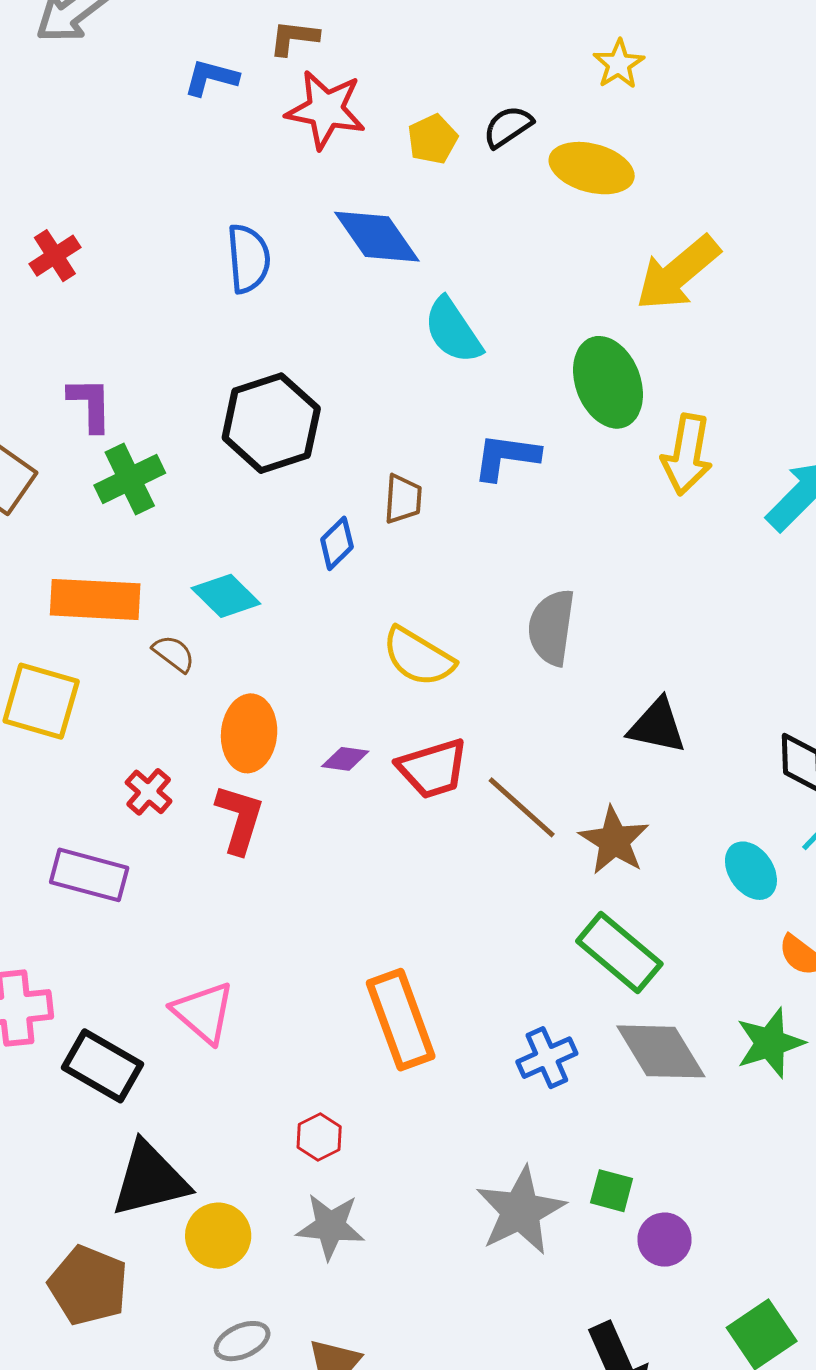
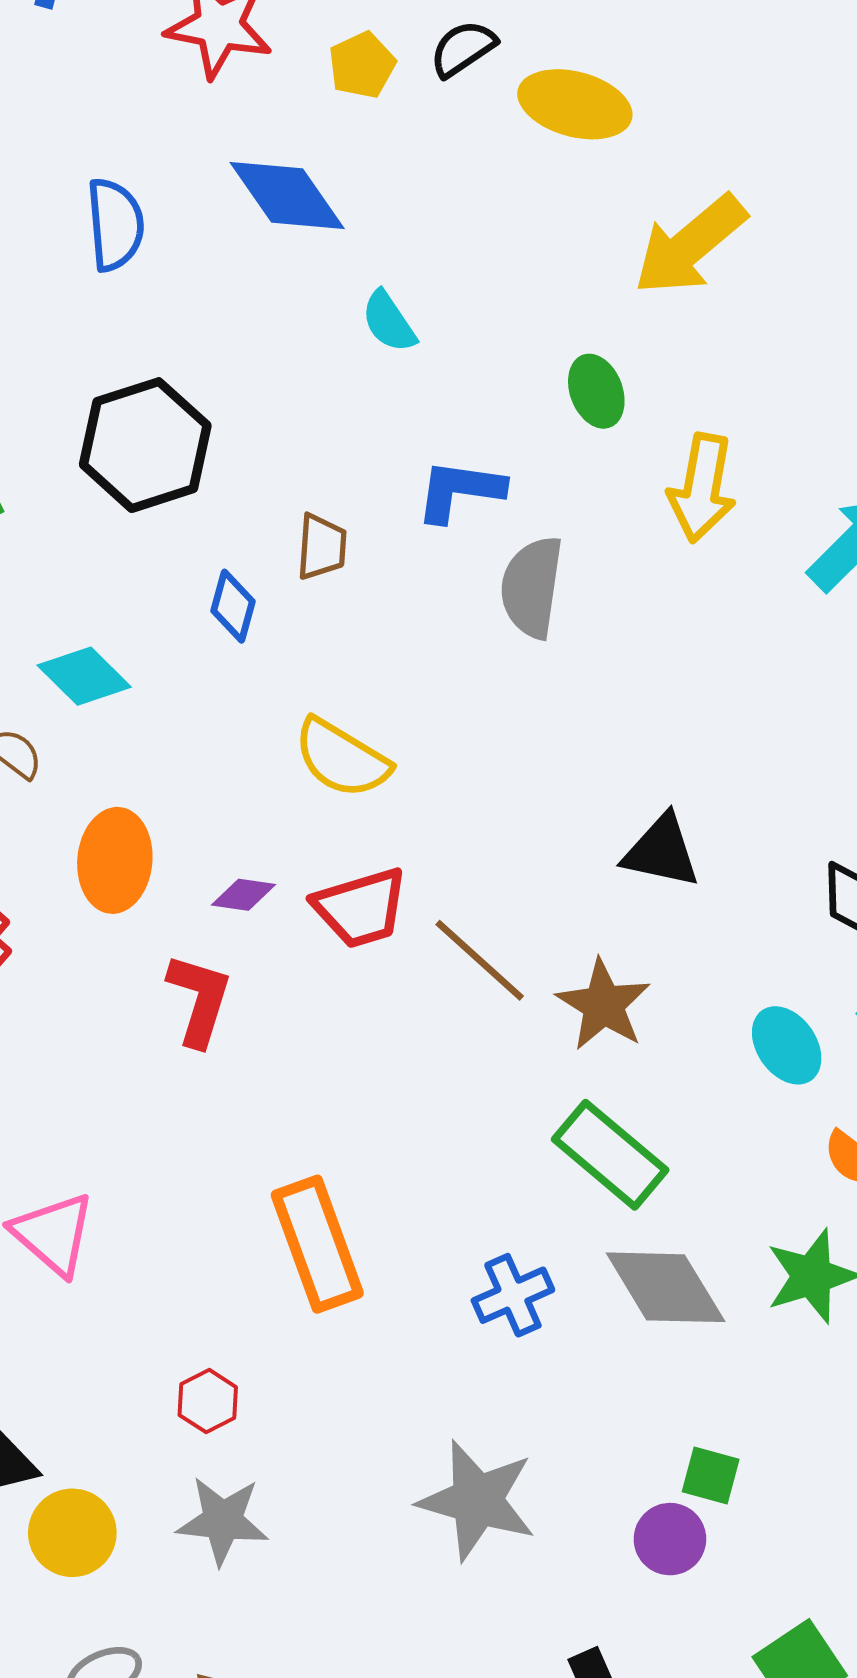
cyan semicircle: (453, 331) -> (389, 322), size x0.7
green ellipse: (608, 382) -> (596, 391), size x0.6
blue diamond: (337, 543) -> (233, 606), turned -30
gray semicircle: (551, 627) -> (532, 587), moved
red L-shape: (240, 819) -> (199, 1000), moved
green square: (612, 1191) -> (711, 1475), moved
gray star: (520, 1211) -> (477, 1500), turned -30

